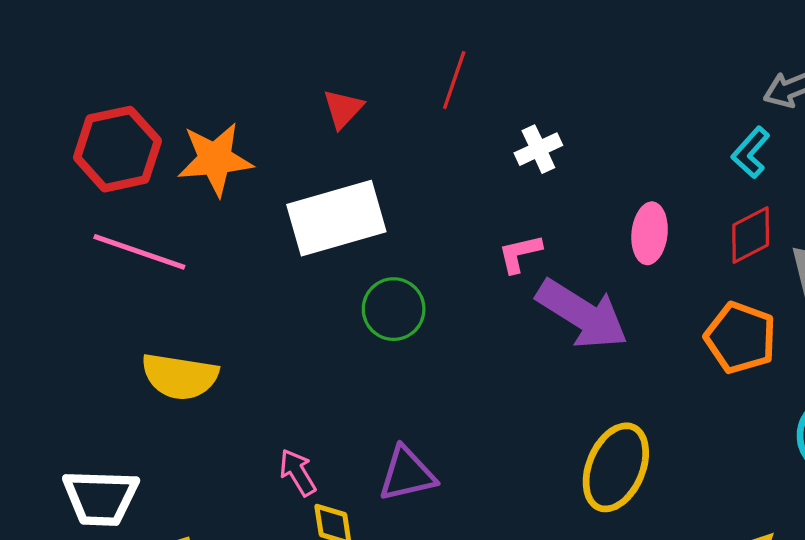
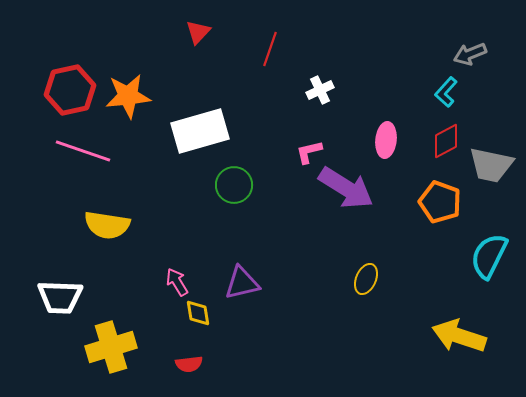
red triangle: (343, 109) -> (198, 32), moved
yellow ellipse: (616, 467) -> (366, 279), size x0.6

